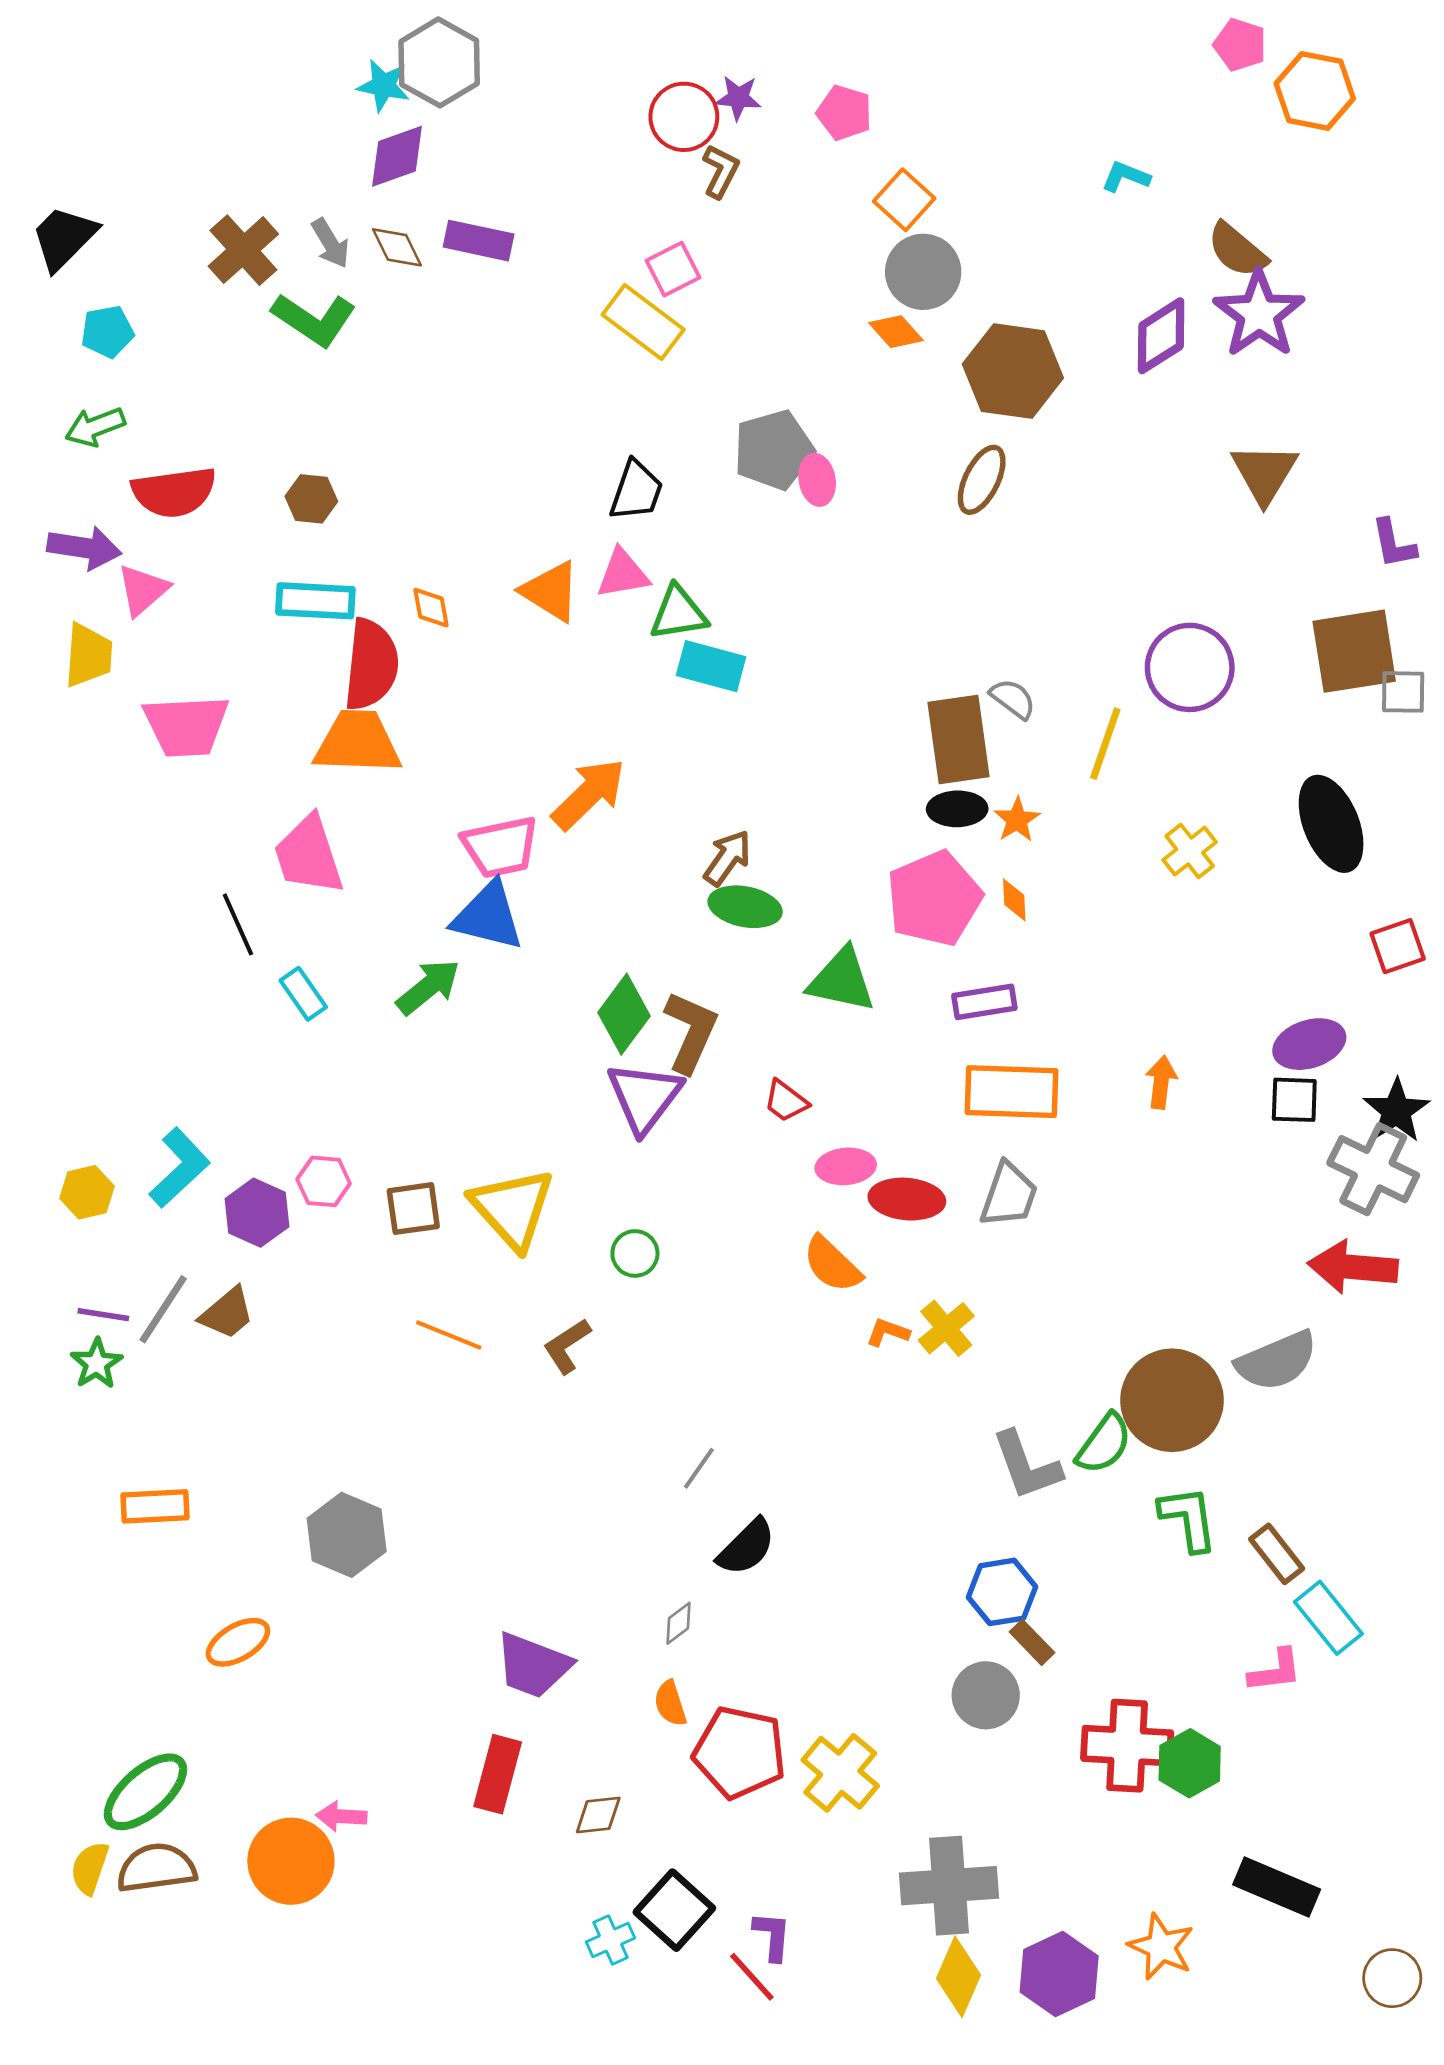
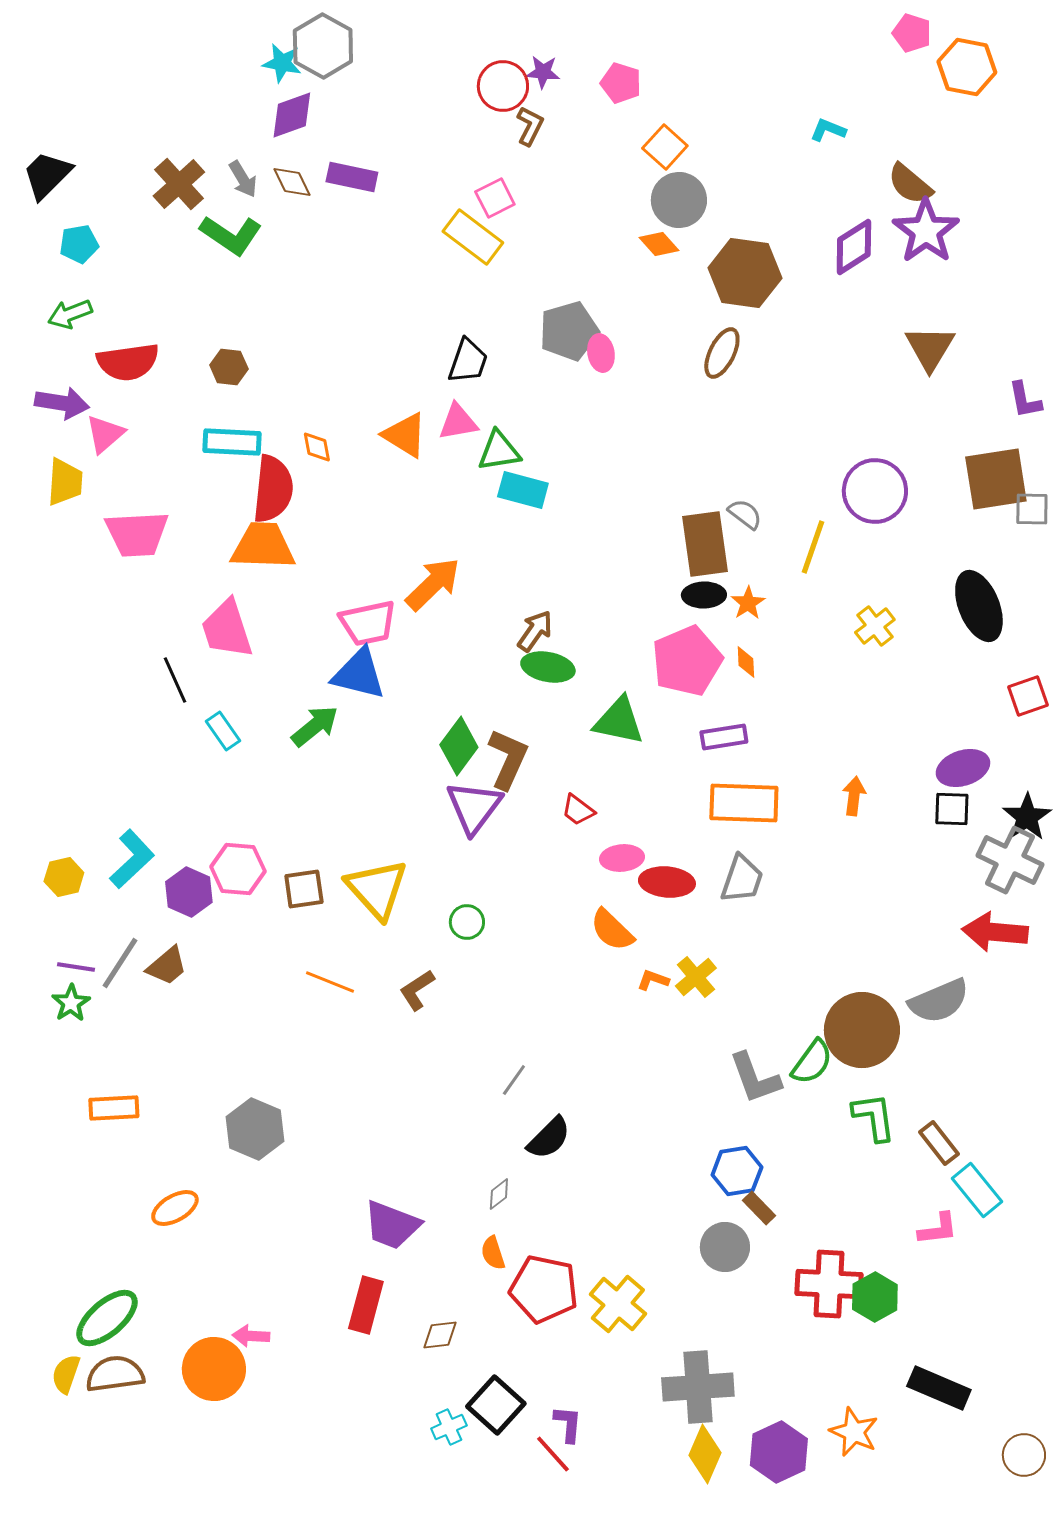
pink hexagon: (324, 1181) -> (238, 869), size x1.4

